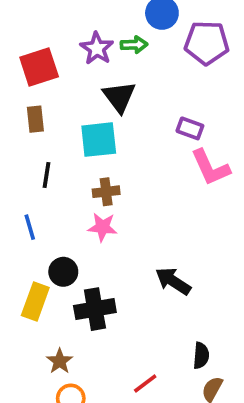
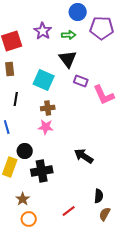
green arrow: (134, 45) -> (69, 35), moved
black triangle: (119, 97) -> (68, 59), moved
purple rectangle: (190, 128) -> (81, 81), moved
cyan square: (99, 140) -> (44, 80), turned 30

